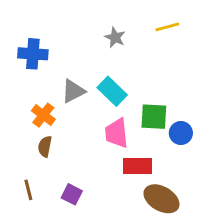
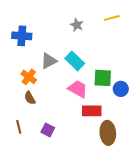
pink trapezoid: (117, 133) -> (78, 89), turned 125
brown semicircle: (45, 146) -> (30, 98), turned -40
brown ellipse: (161, 199) -> (108, 133), turned 55

